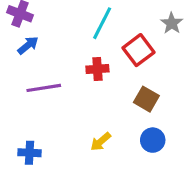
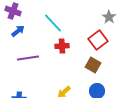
cyan line: (102, 23) -> (53, 23), moved, turned -70
red square: (138, 50) -> (98, 40), moved

